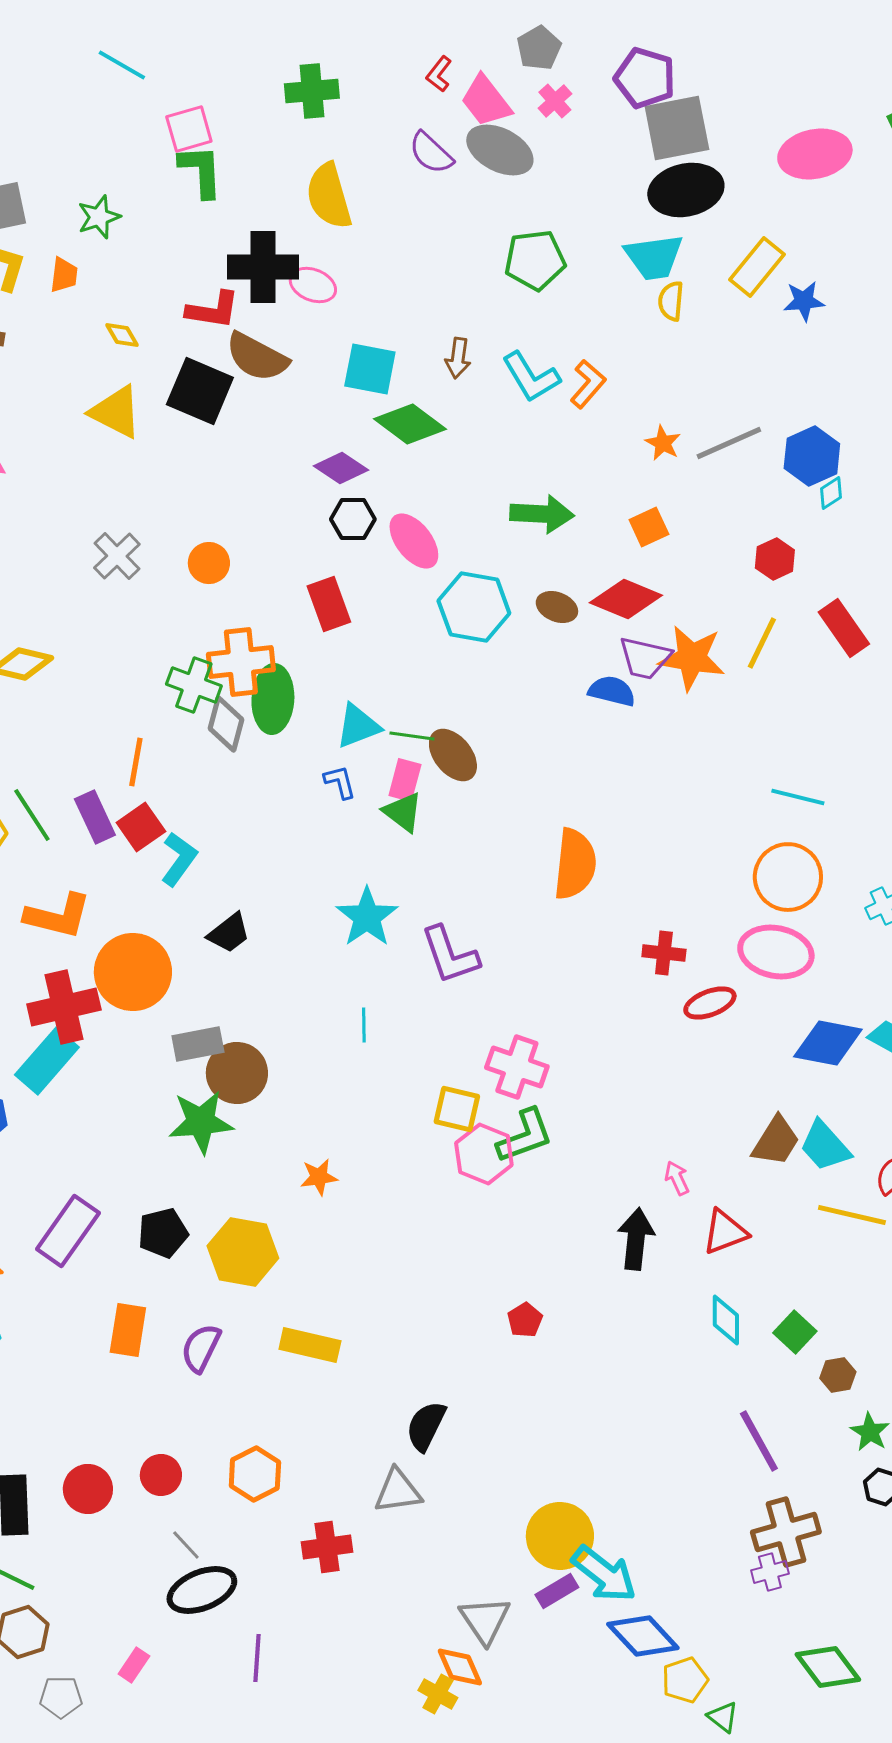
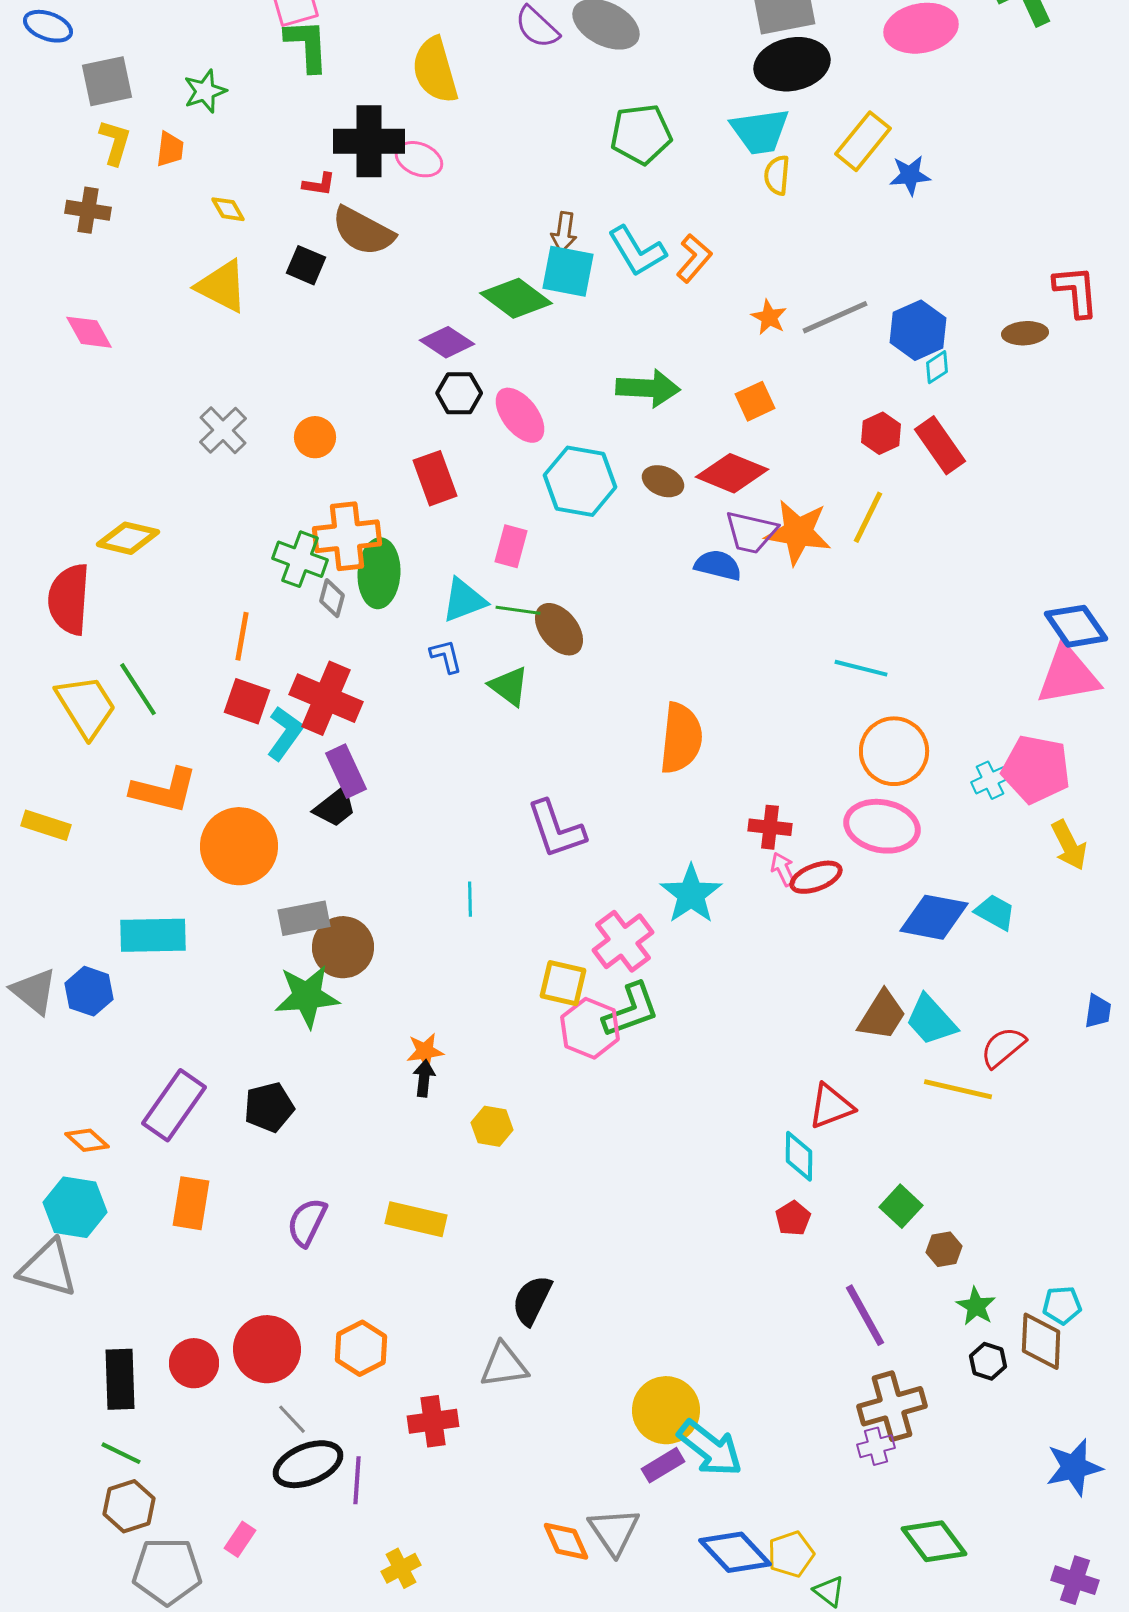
red L-shape: (213, 310) -> (319, 184), size x0.6
cyan square: (370, 369) -> (568, 271), moved
black square: (200, 391) -> (306, 265), size x0.6
red rectangle: (844, 628) -> (940, 445), moved
gray diamond: (226, 724) -> (332, 598), size x0.7
pink rectangle: (405, 780) -> (511, 546), moved
cyan line: (798, 797) -> (861, 668), moved
purple rectangle: (95, 817) -> (346, 771), moved
red square: (141, 827) -> (247, 701), turned -36
cyan star: (367, 917) -> (691, 894), moved
red cross: (64, 1007) -> (326, 698), moved, turned 36
cyan rectangle: (47, 1061) -> (153, 935), turned 48
pink cross: (517, 1067) -> (623, 941), turned 34
pink arrow: (677, 1178) -> (783, 869), moved
black arrow: (636, 1239) -> (424, 1078), moved, size x0.6
yellow hexagon: (243, 1252) -> (492, 1126), moved, size x0.6
red pentagon: (525, 1320) -> (793, 1218), moved
cyan diamond: (726, 1320) -> (799, 1156), moved
orange rectangle: (128, 1330) -> (191, 1203), moved
red circle: (161, 1475) -> (267, 1349), size x1.6
gray triangle: (485, 1620) -> (614, 1531), moved
blue diamond: (643, 1636) -> (735, 1552), moved
purple line: (257, 1658) -> (357, 1480), moved
yellow cross: (438, 1694) -> (401, 1568), moved, turned 33
gray pentagon: (61, 1697) -> (167, 1571), size x1.6

